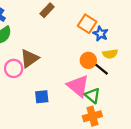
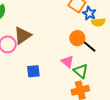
yellow semicircle: (110, 54) -> (98, 22), moved
pink triangle: (78, 86) -> (67, 62), size x0.6

